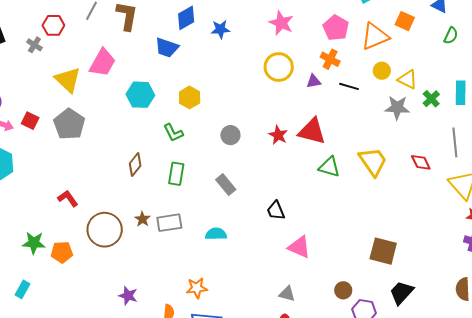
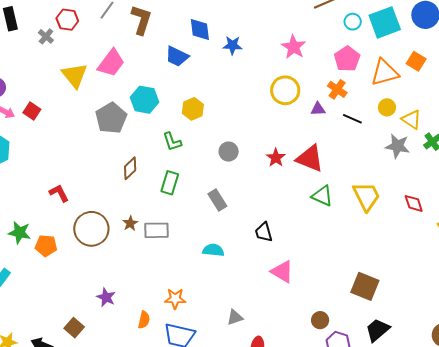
blue diamond: (186, 18) -> (200, 30), turned -75
gray pentagon: (69, 124) -> (111, 118), moved
cyan semicircle: (216, 234) -> (213, 250), moved
gray triangle: (287, 294) -> (235, 317), moved, turned -42

